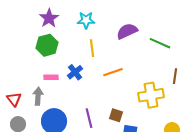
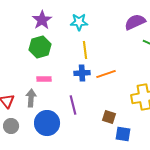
purple semicircle: (127, 31) -> (135, 22), moved
blue cross: (75, 72) -> (82, 73), moved, turned 35
purple line: (89, 118) -> (73, 105), moved

